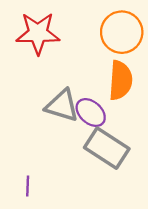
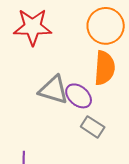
gray rectangle: (107, 148) -> (93, 127), size x0.6

